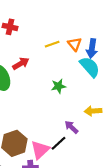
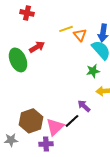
orange triangle: (75, 44) -> (80, 35), moved
green star: (58, 86) -> (93, 71), moved

